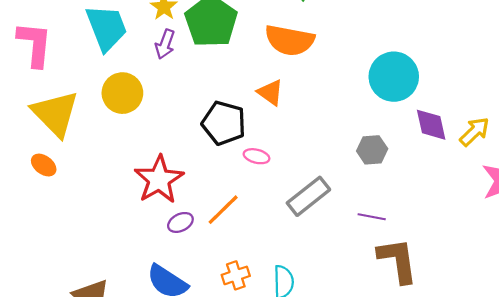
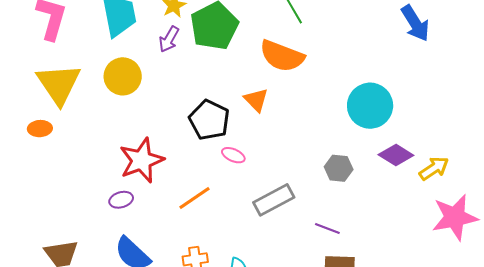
purple diamond: (431, 125) -> (396, 155), turned -56
orange ellipse: (44, 165) -> (40, 129), turned -50
purple ellipse: (180, 222) -> (121, 200), moved

